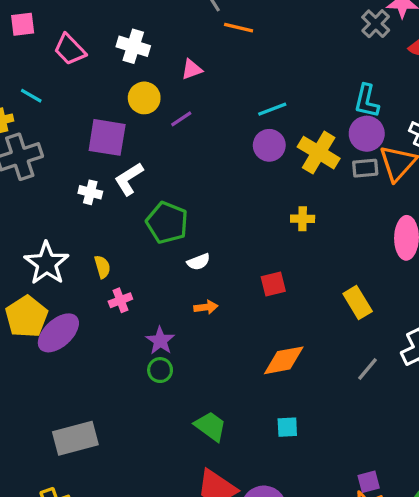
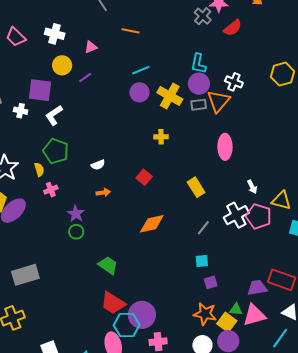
orange line: (239, 28) -> (131, 31), moved
white cross: (90, 192) -> (21, 111), moved
green pentagon: (167, 223) -> (56, 151), moved
red square: (273, 284) -> (144, 177), turned -35
cyan square: (287, 427) -> (202, 261), moved
purple square: (369, 482) -> (211, 282), moved

